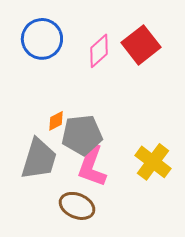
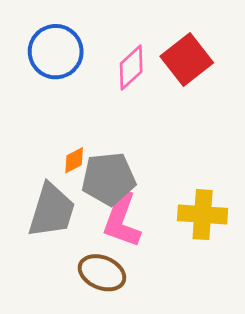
yellow cross: (153, 162) -> (203, 215), turned -33

